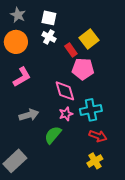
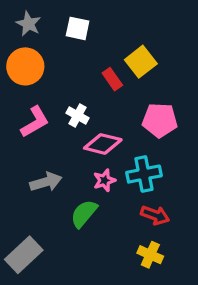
white cross: (49, 37) -> (78, 115), moved
pink pentagon: (83, 69) -> (160, 120), moved
pink diamond: (65, 91) -> (103, 144), turned -60
yellow cross: (95, 161) -> (150, 255), turned -35

